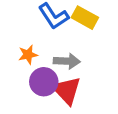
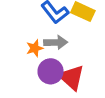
gray arrow: (67, 61) -> (56, 42), moved

